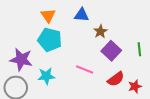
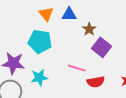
orange triangle: (48, 15) -> (46, 14), moved
red semicircle: (116, 79) -> (96, 82), moved, turned 30

